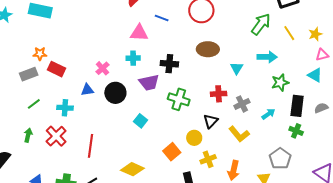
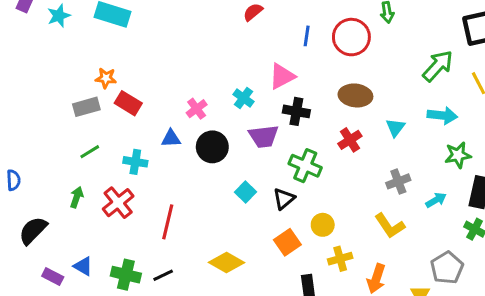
blue line: (162, 18) -> (307, 36), moved, turned 72
pink triangle: (139, 33) -> (282, 76), moved, turned -36
cyan cross: (133, 58) -> (243, 98), turned 32
red cross: (219, 94) -> (350, 140), moved, turned -35
black triangle: (211, 121) -> (284, 199), moved

